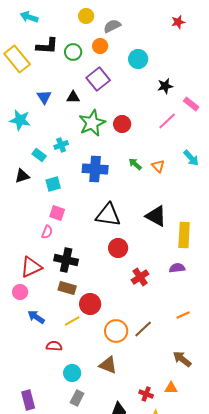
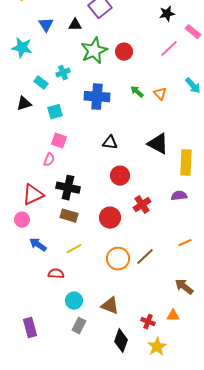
black triangle: (108, 215) -> (110, 143), size x0.6
red circle: (90, 304) -> (110, 218), moved
brown triangle: (108, 365) -> (110, 306), moved

